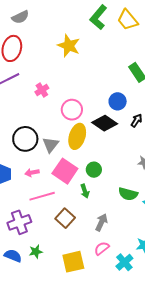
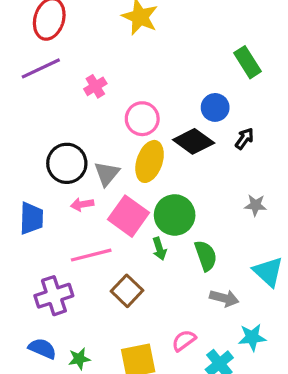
green circle: (94, 170) -> (175, 215), size x1.6
pink arrow: (32, 173) -> (82, 204), moved
green semicircle: (128, 194) -> (206, 256), moved, turned -126
gray arrow: (101, 222) -> (224, 298), moved, turned 78
green star: (36, 252) -> (79, 359), moved

